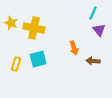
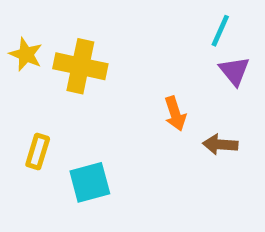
cyan square: (38, 59) -> (90, 182), moved

